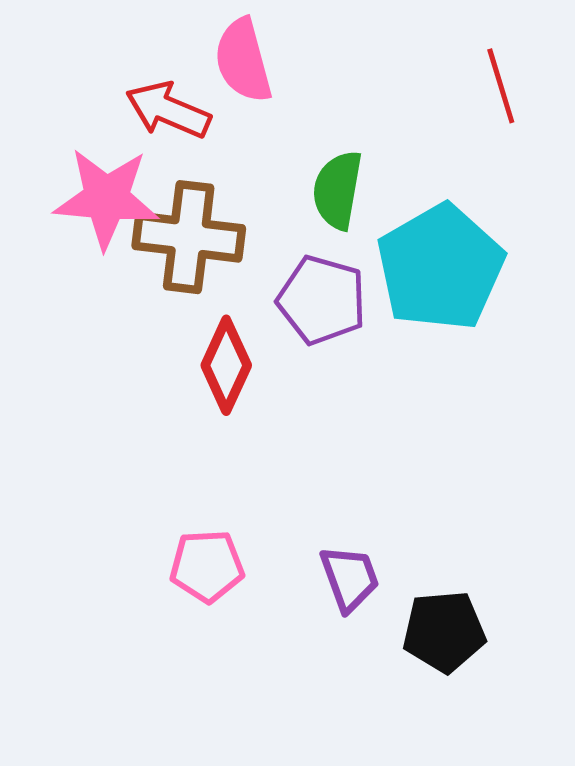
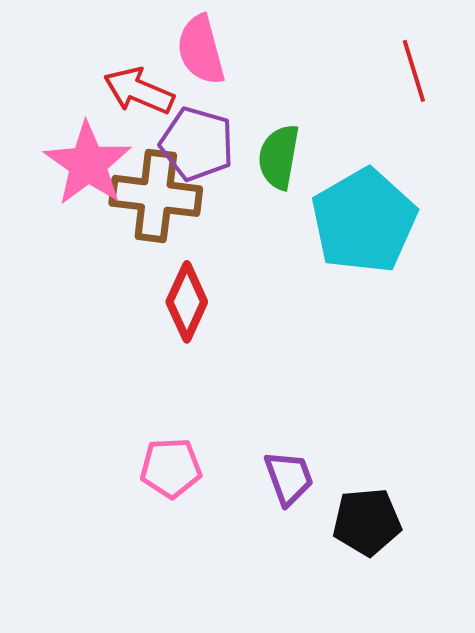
pink star: (106, 198) -> (88, 164), turned 30
purple pentagon: (322, 300) -> (197, 144), moved

